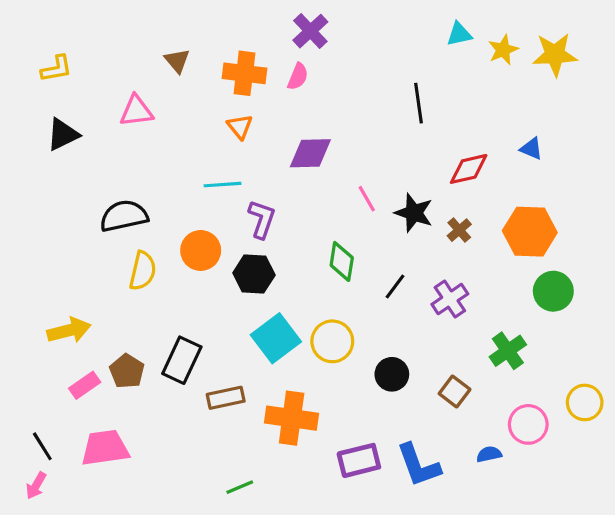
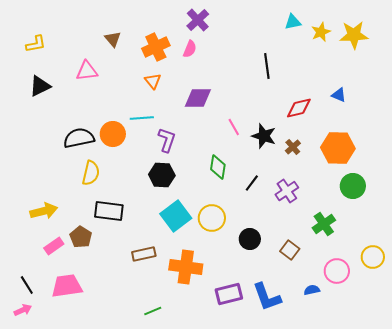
orange cross: (245, 73) -> (156, 47), turned -32
orange circle: (201, 250) -> (113, 134), moved
black rectangle: (182, 360) -> (109, 211), moved, turned 72
pink arrow: (36, 486) -> (23, 310), turned -144

